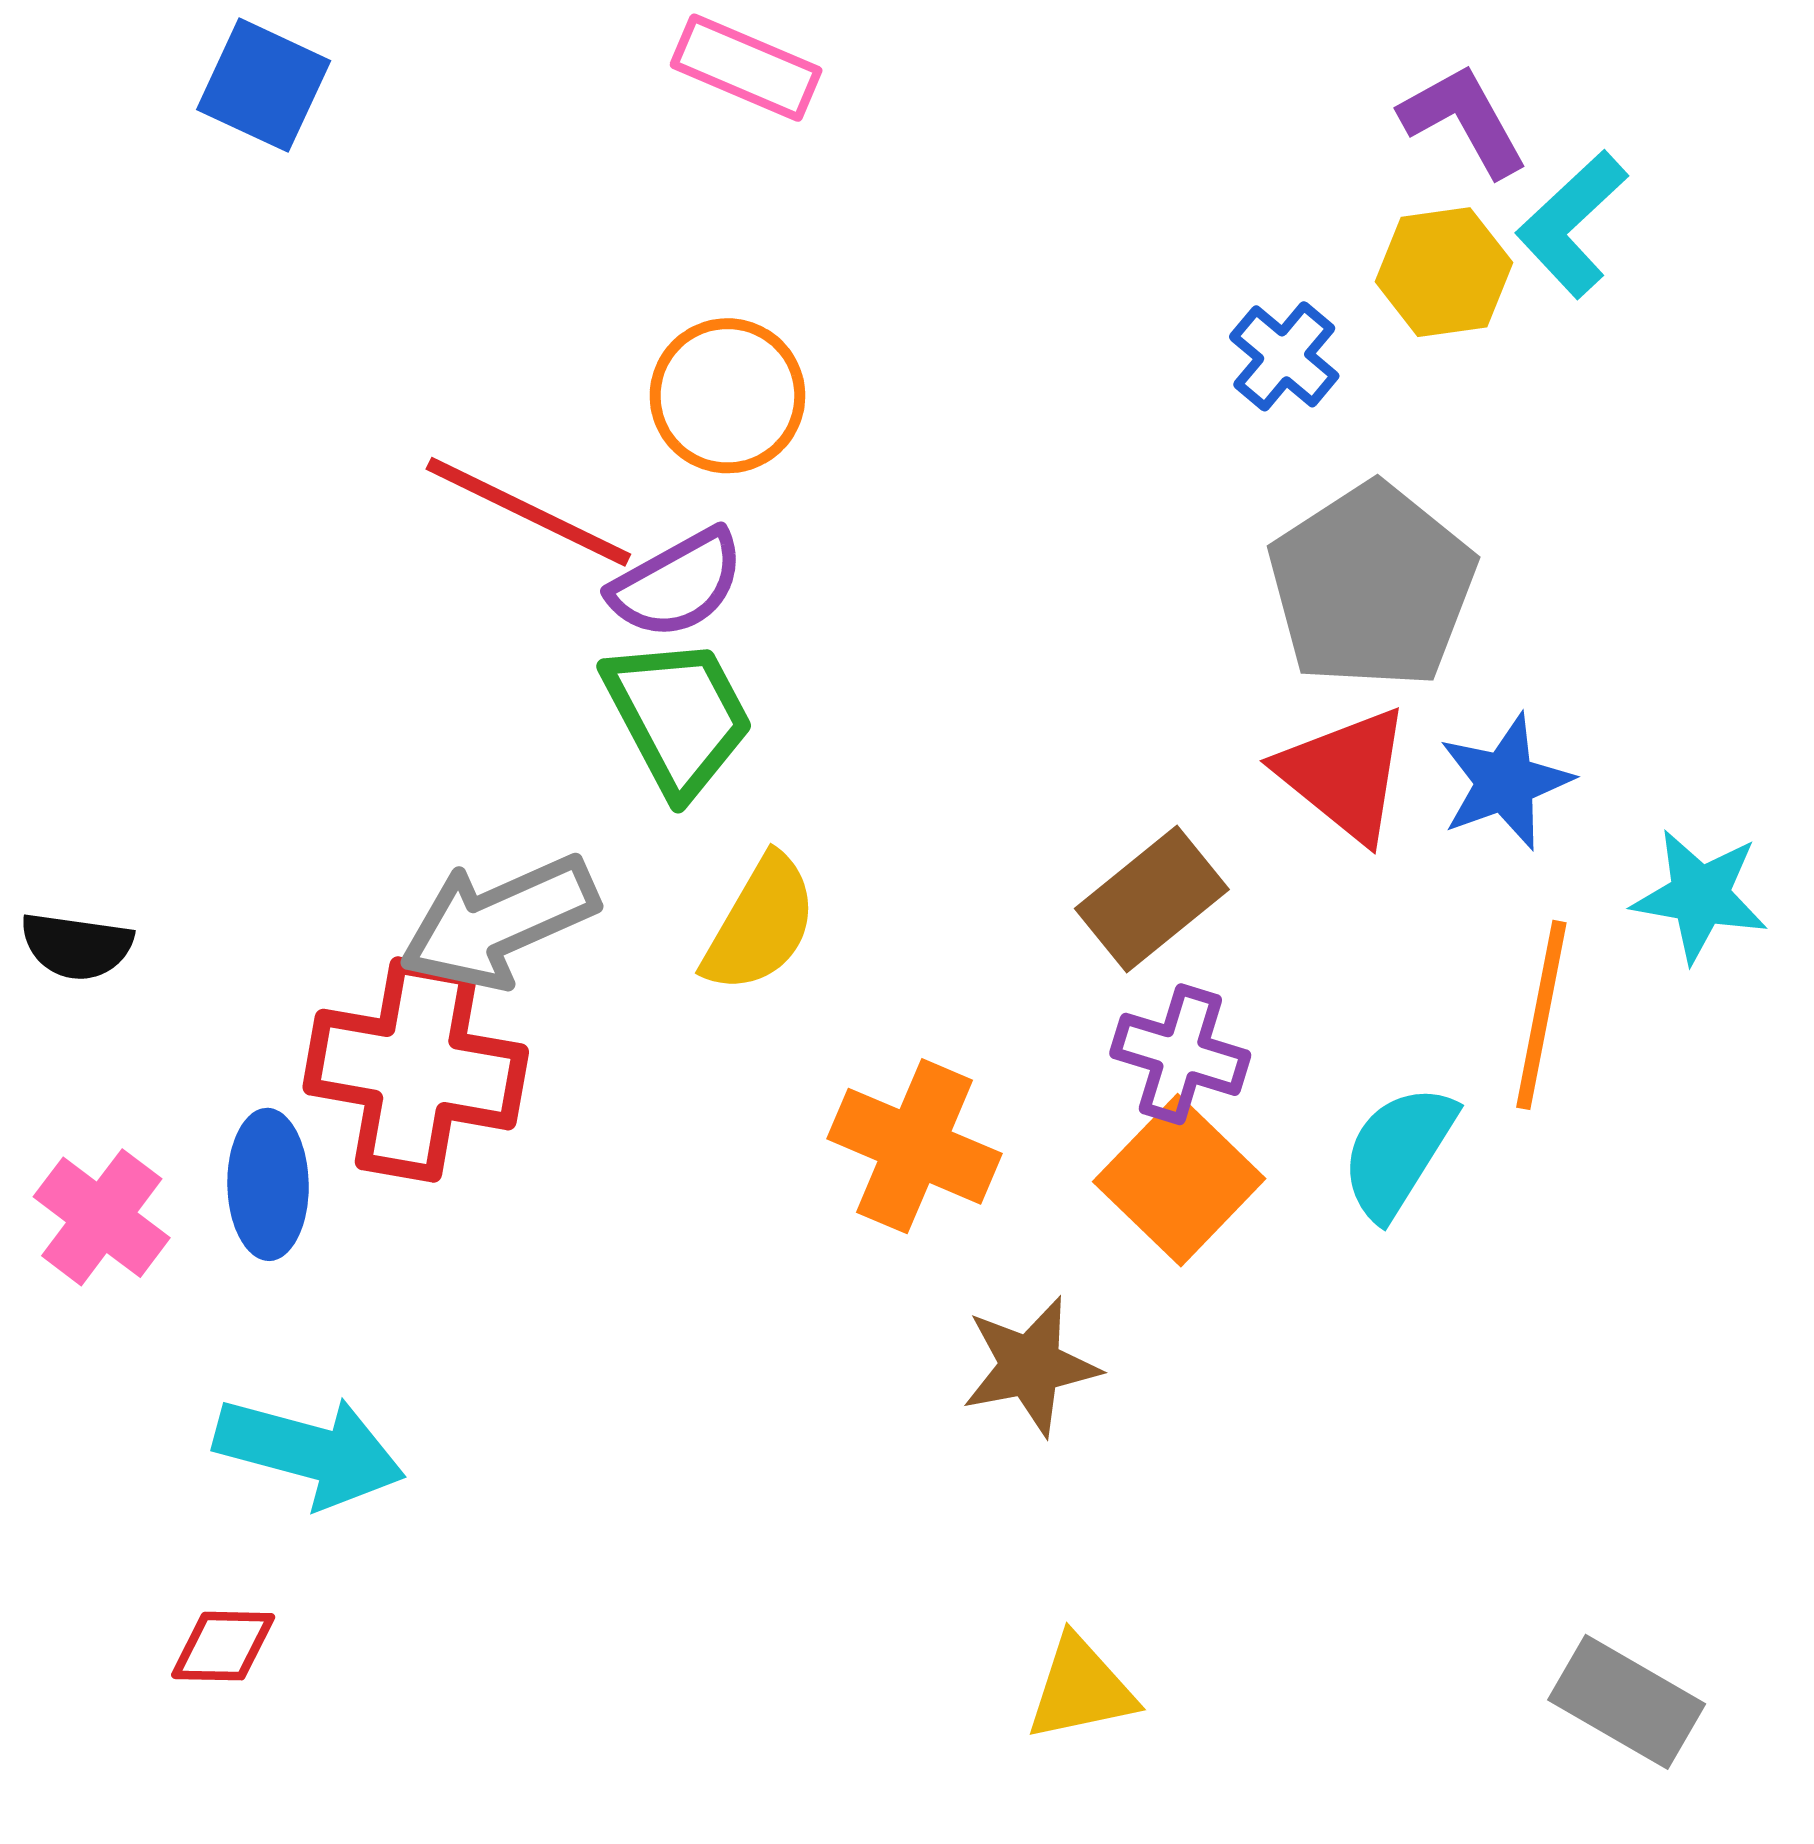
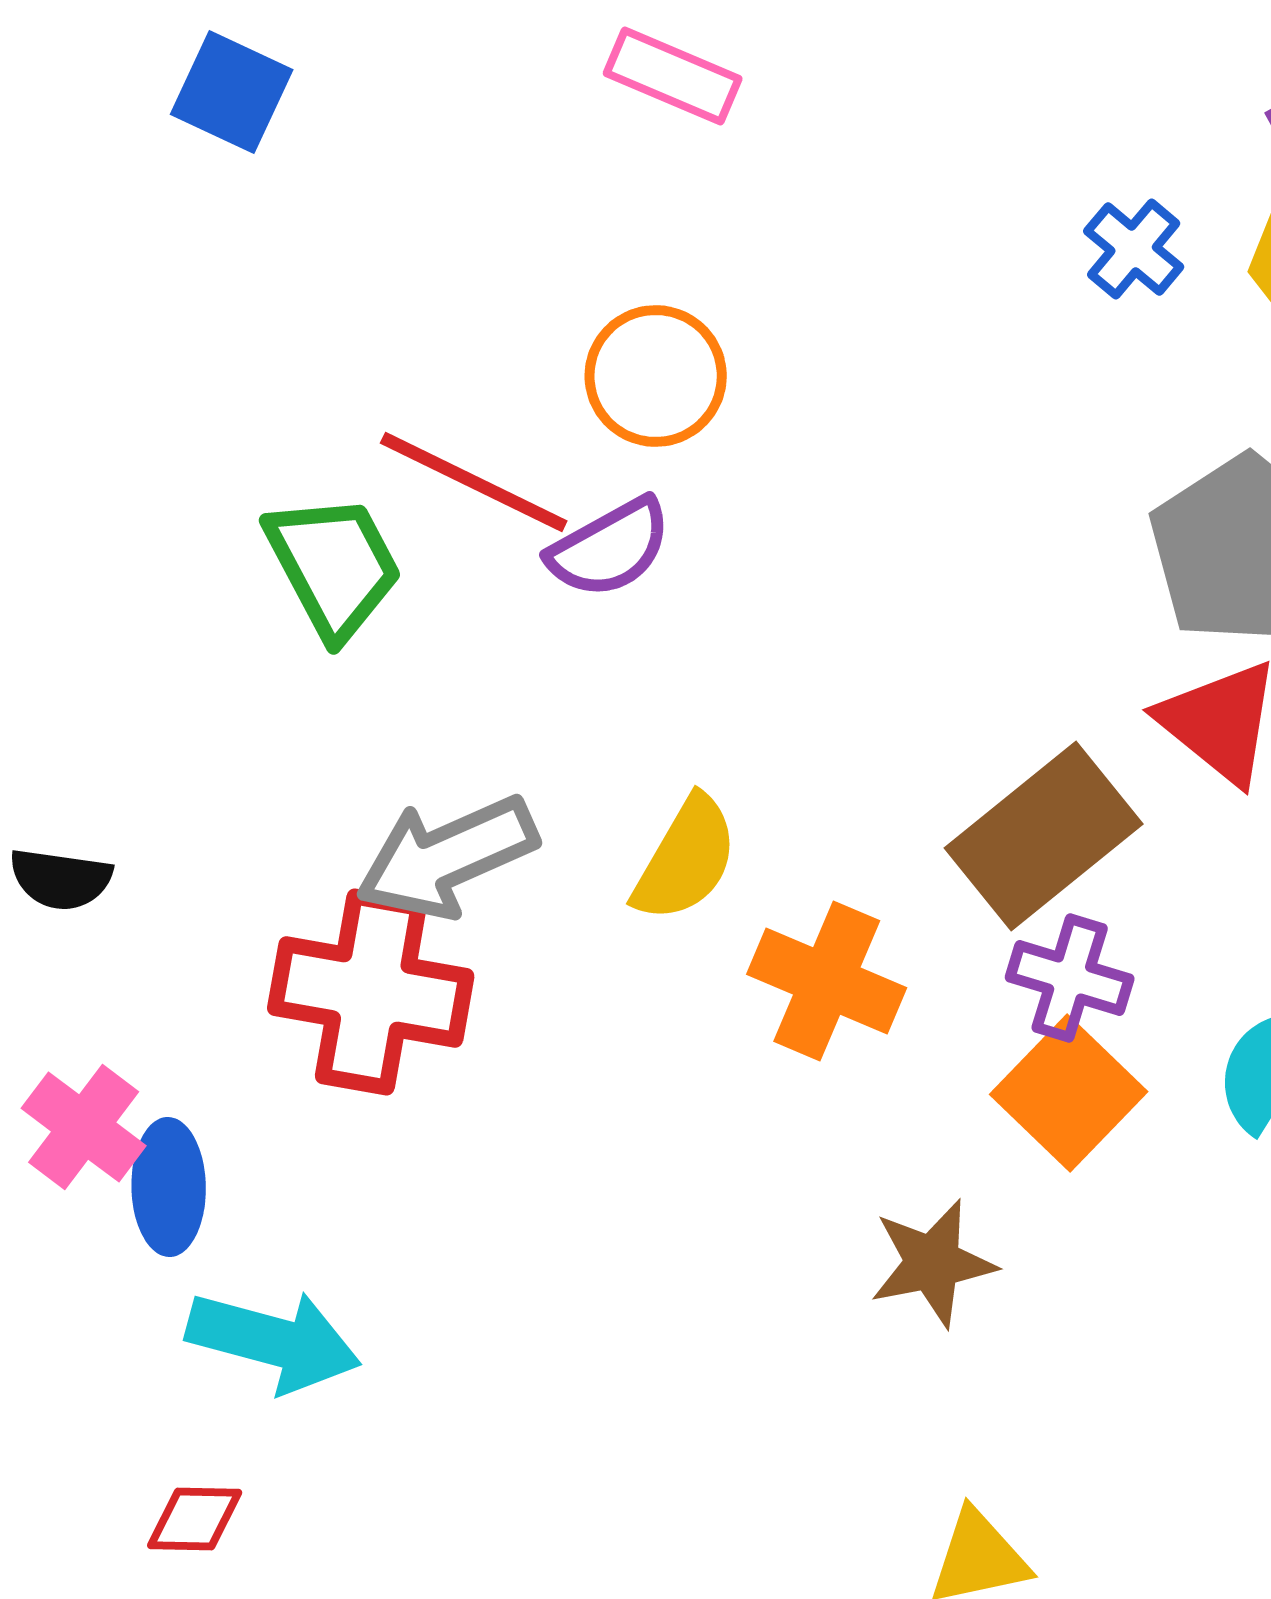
blue cross: (1284, 356) -> (1134, 249), moved
green trapezoid: (678, 716) -> (334, 566), moved
brown rectangle: (1152, 899) -> (1044, 836), size x1.4
orange cross: (915, 1146) -> (827, 981), moved
blue ellipse: (268, 1184) -> (169, 1187), moved

